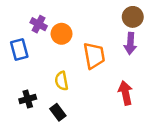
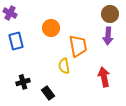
purple cross: (39, 24) -> (10, 13), moved
yellow semicircle: (62, 81) -> (64, 66), moved

